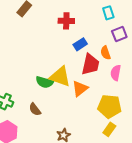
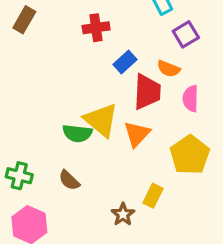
orange semicircle: (106, 53) -> (169, 69), turned -40
yellow triangle: (60, 77) -> (101, 120), turned 30
yellow pentagon: (109, 106) -> (190, 155), turned -30
yellow rectangle: (109, 129) -> (153, 196), moved

